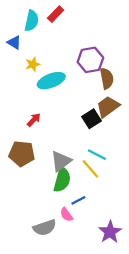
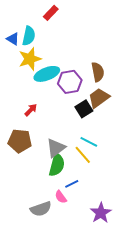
cyan semicircle: (32, 21) -> (29, 36), moved
purple hexagon: (90, 60) -> (70, 82), moved
yellow star: (33, 64) -> (30, 59), size x1.6

